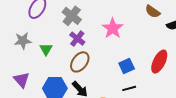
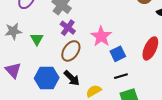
pink star: (113, 28) -> (101, 36), moved

